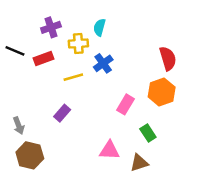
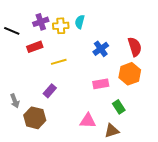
yellow cross: (78, 44) -> (61, 26), moved
black line: (15, 51) -> (12, 31), moved
blue cross: (103, 63) -> (101, 49), moved
pink rectangle: (126, 104) -> (101, 84), turned 49
brown hexagon: (30, 155) -> (35, 118), moved

